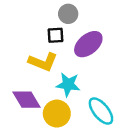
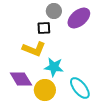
purple ellipse: (88, 44) -> (79, 18), moved

